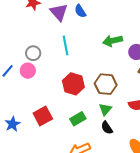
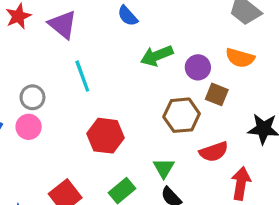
blue semicircle: (80, 11) -> (128, 16), moved
brown hexagon: (106, 84) -> (182, 115), moved

